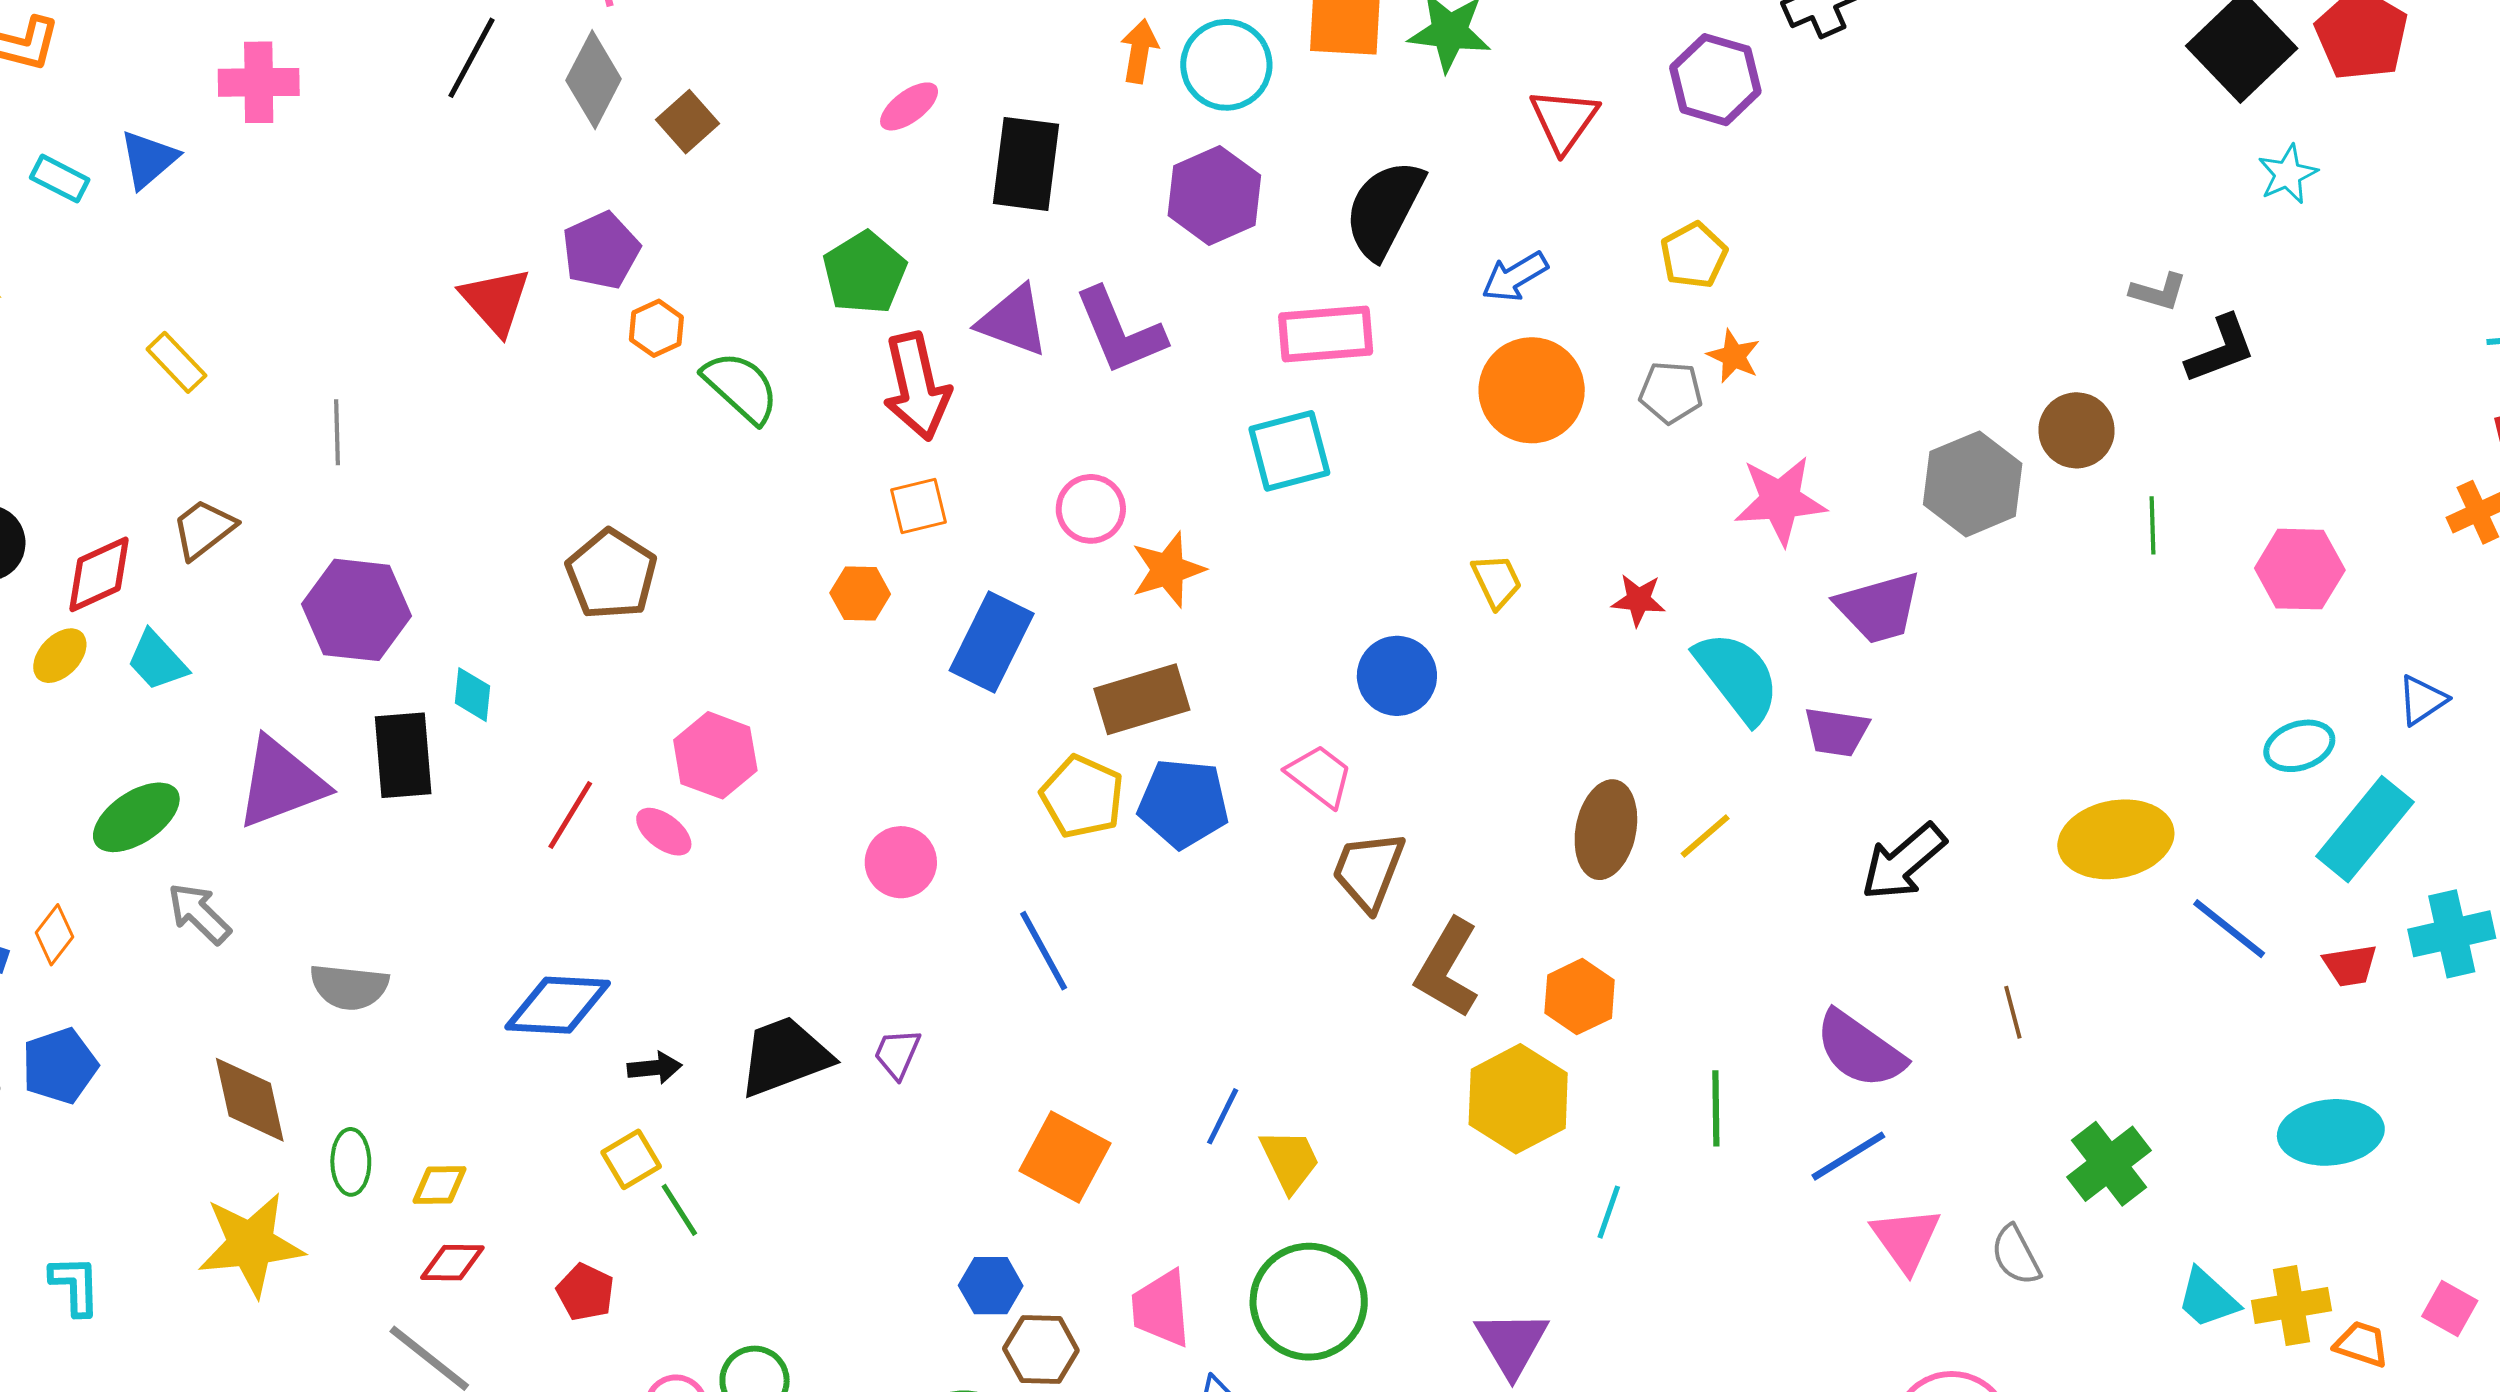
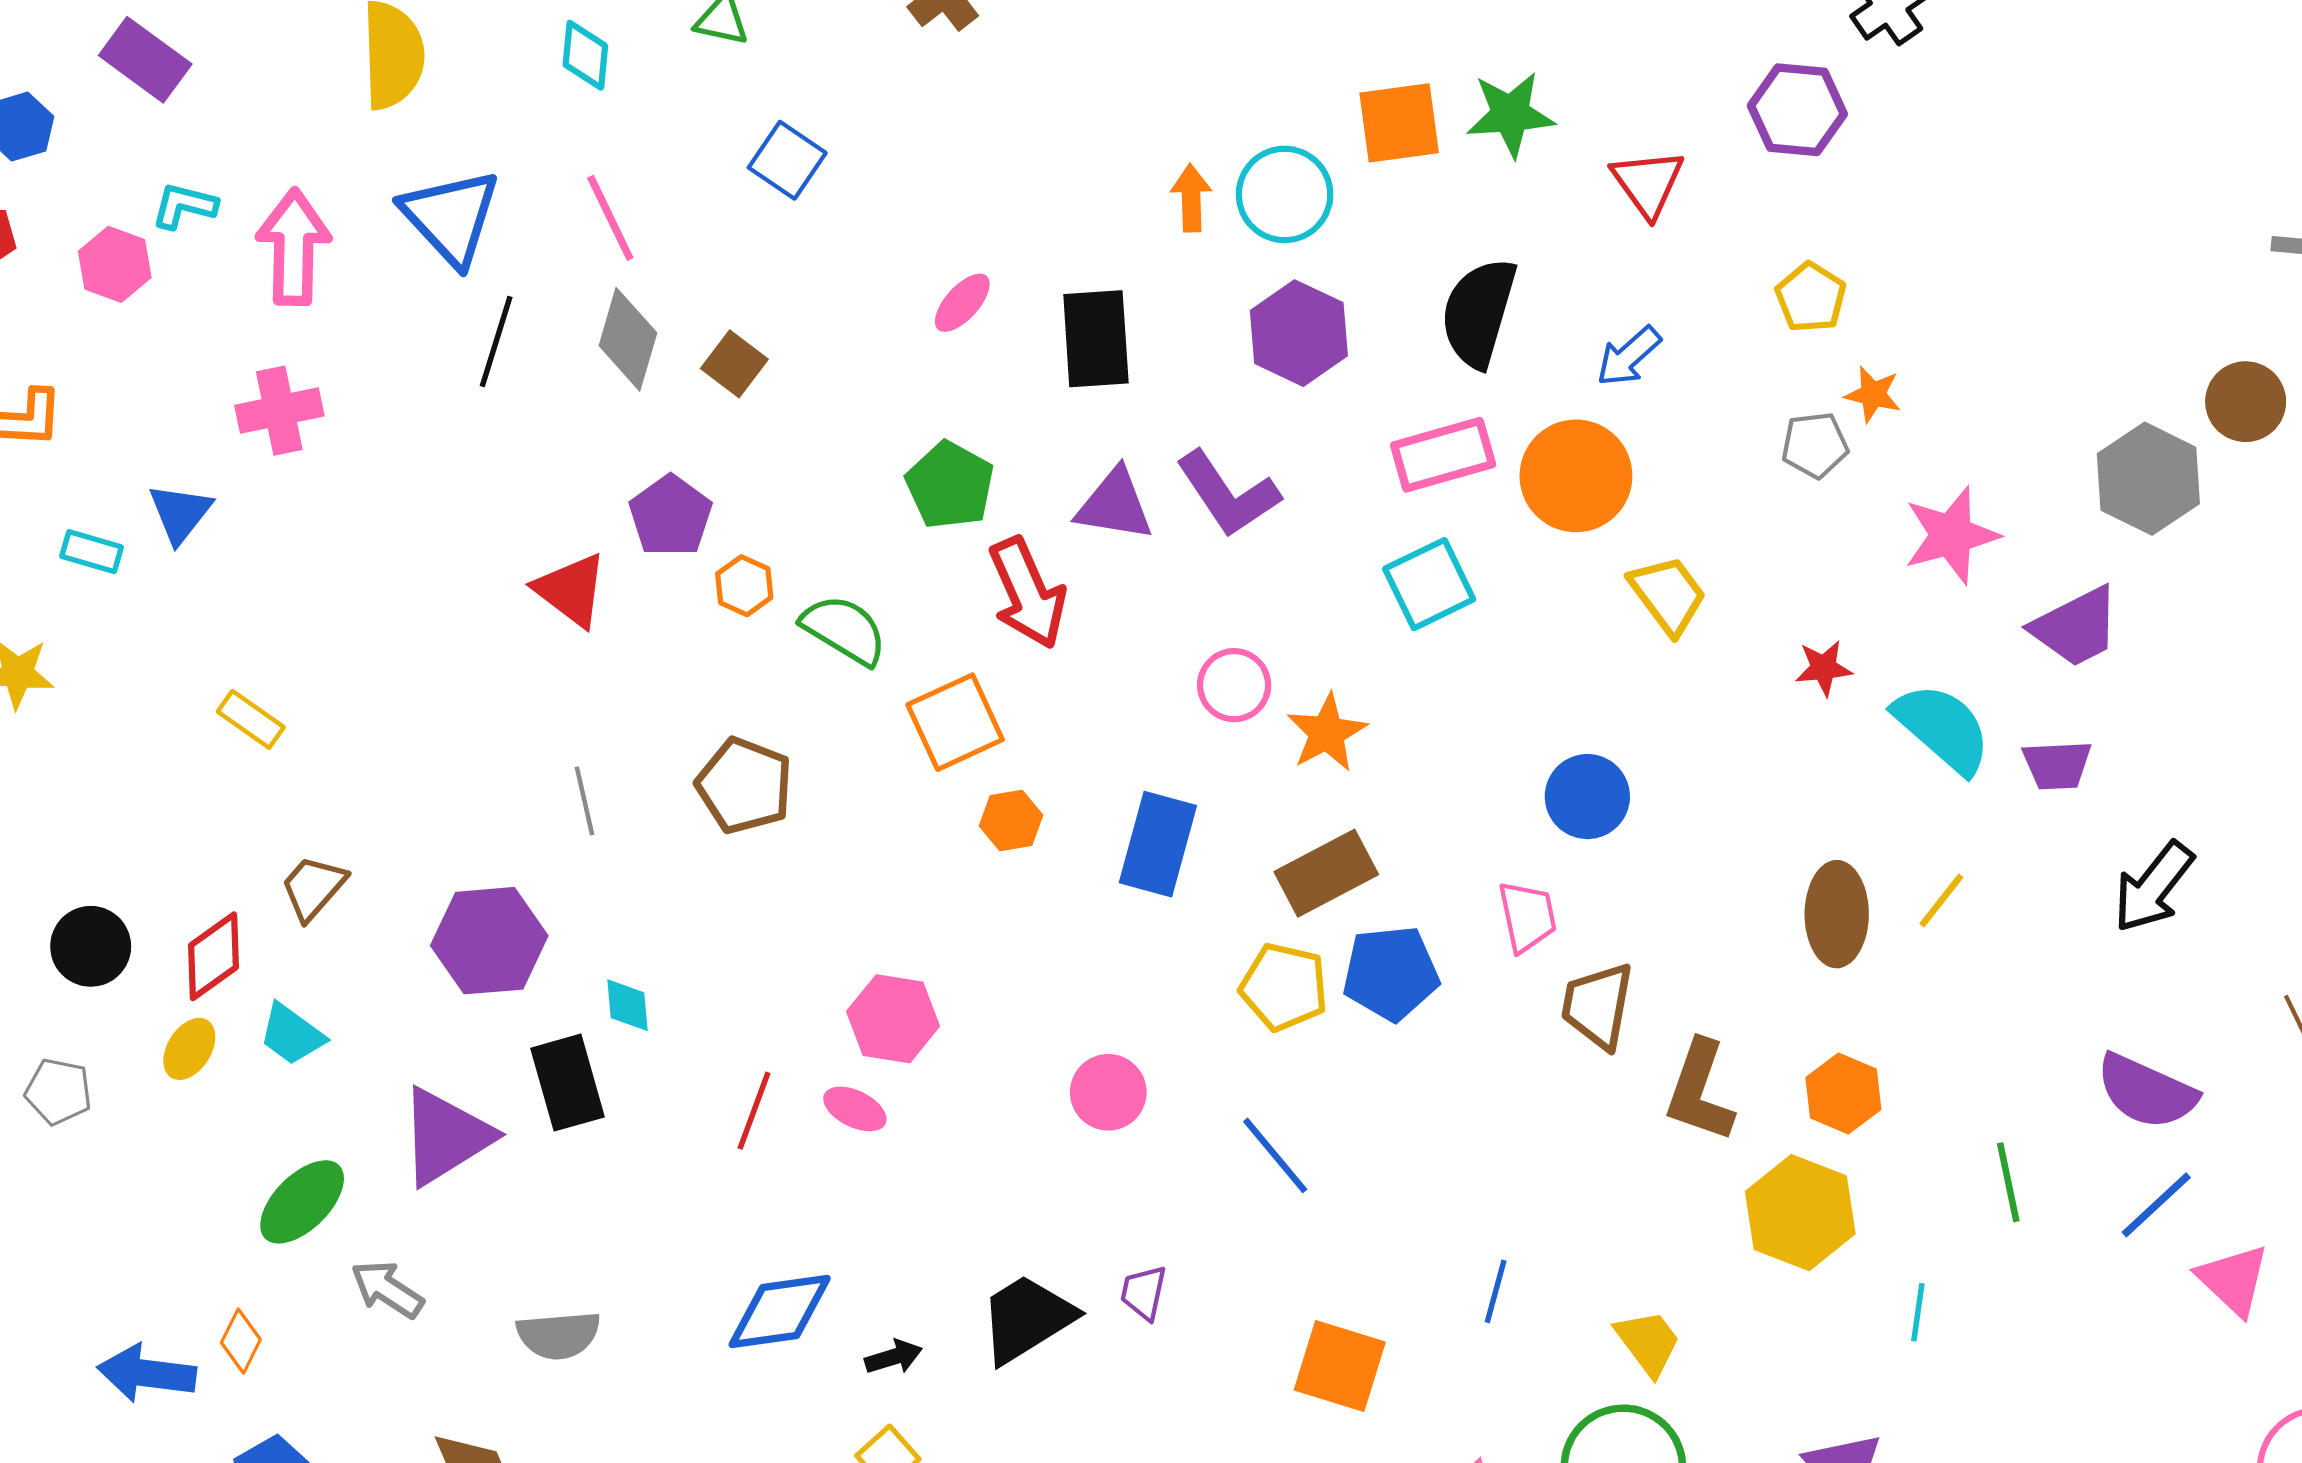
orange circle: (1532, 390) -> (1576, 476), moved
gray line: (337, 432) -> (585, 801), moved
orange square: (918, 506) -> (955, 722), moved, size x1.5
brown pentagon: (611, 574) -> (744, 786), moved
yellow trapezoid: (1497, 581) -> (1668, 595), moved, size x1.4
pink trapezoid: (1320, 776) -> (1527, 916), turned 52
yellow trapezoid: (1290, 1160) -> (1648, 1342), moved

